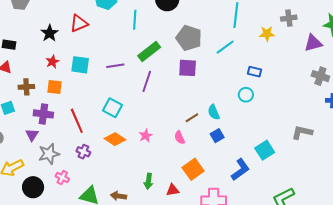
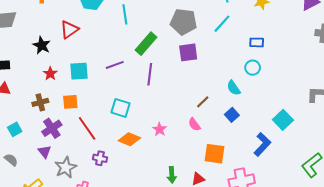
brown cross: (26, 87) -> (40, 102), moved
orange square: (55, 87) -> (70, 102), moved
cyan semicircle: (214, 112) -> (234, 88), moved
purple cross: (43, 114) -> (52, 128), turned -30
orange square: (193, 169) -> (214, 154), turned -35

